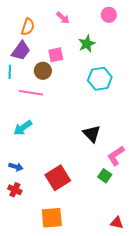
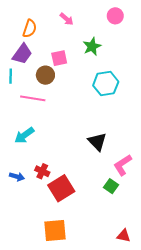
red cross: (15, 190) -> (42, 171), moved

